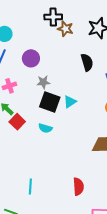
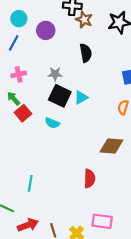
purple circle: (31, 58) -> (46, 30), moved
black semicircle: (87, 62) -> (86, 53), moved
red semicircle: (78, 187) -> (90, 179), moved

